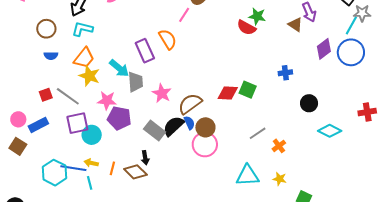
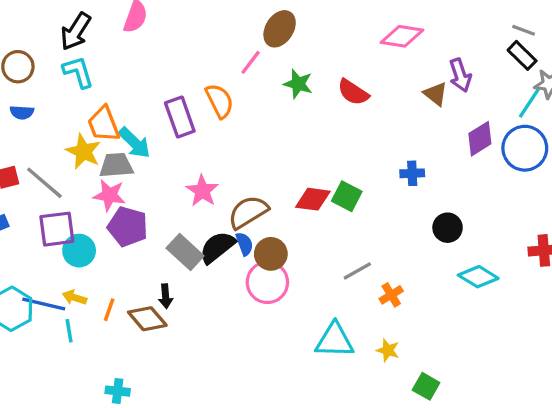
green star: (257, 16) -> (298, 84), moved
cyan L-shape: (82, 29) -> (78, 72), turned 55
orange trapezoid: (84, 58) -> (104, 124), moved, turned 115
gray trapezoid: (136, 82) -> (116, 165), moved, turned -95

